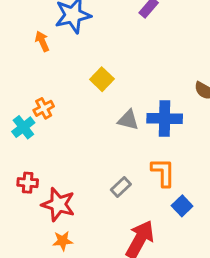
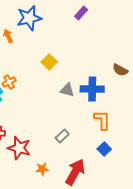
orange L-shape: (163, 172) -> (102, 120), moved
orange star: (63, 241) -> (42, 169), moved

